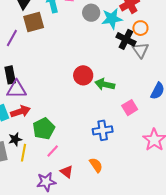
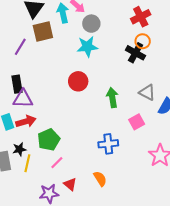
gray circle: (91, 13) -> (91, 24), moved
cyan star: (112, 19) -> (87, 47), moved
orange circle: (140, 28) -> (143, 41), moved
gray triangle: (140, 50) -> (147, 92), moved, turned -30
red circle: (83, 75) -> (78, 81), moved
green arrow: (105, 84) -> (112, 97), turned 66

